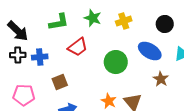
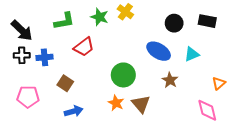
yellow cross: (124, 21) -> (125, 12), moved, turned -35
green circle: (116, 62) -> (123, 75), moved
brown square: (60, 82) -> (65, 83), turned -35

